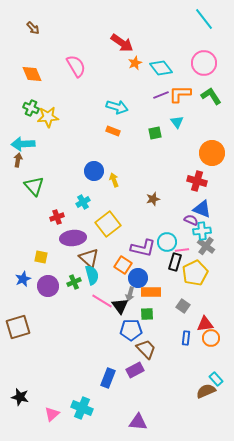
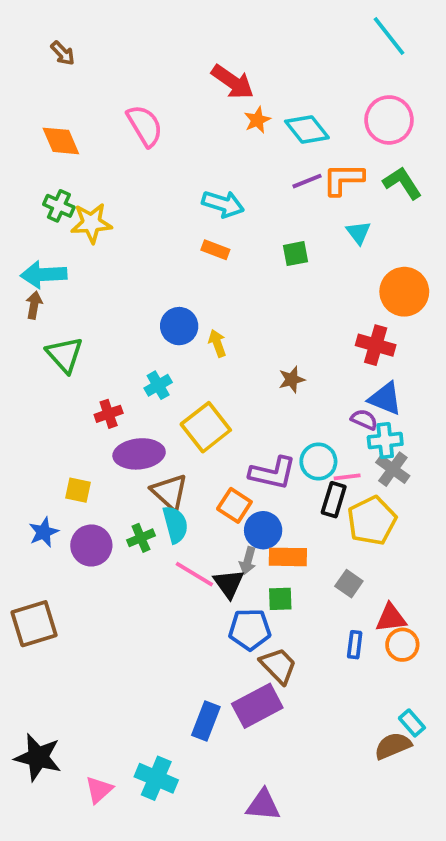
cyan triangle: (177, 122) -> (358, 233), moved
purple rectangle: (135, 370) -> (257, 706), size x1.4
black star: (20, 397) -> (38, 757), size x1.4

